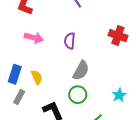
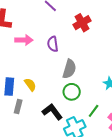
red cross: (118, 36) -> (82, 23), moved, turned -36
pink arrow: (34, 38) -> (24, 40), moved

